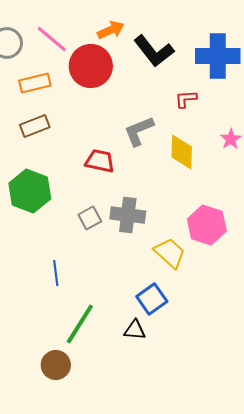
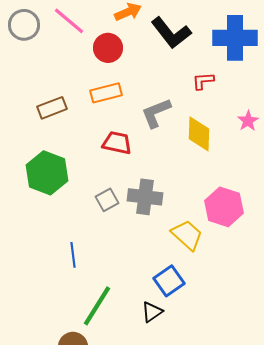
red circle: (91, 66) -> (108, 48), size x0.7
orange rectangle: (35, 83) -> (106, 93), moved
black triangle: (135, 330) -> (152, 312), turned -40

